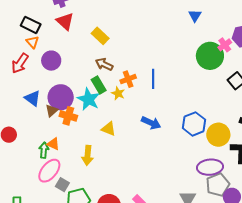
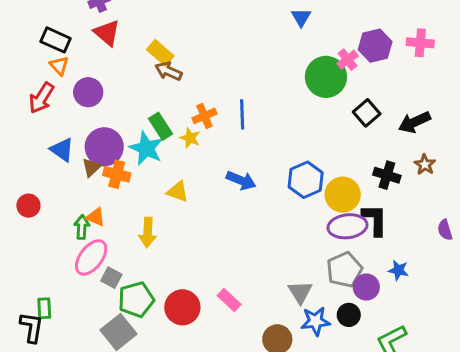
brown arrow: (104, 64) -> (169, 71), moved
purple ellipse: (210, 167) -> (347, 226), moved

